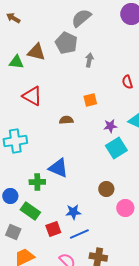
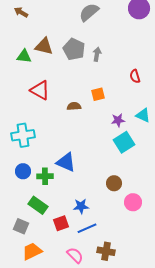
gray pentagon: (66, 43) -> (74, 49), moved
brown semicircle: (66, 120) -> (74, 106), moved
blue circle: (10, 196) -> (23, 171), moved

